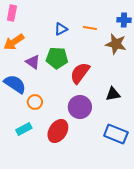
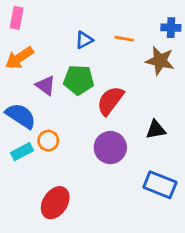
cyan rectangle: (24, 129) -> (22, 152), moved
red ellipse: (58, 131) -> (55, 203), moved

